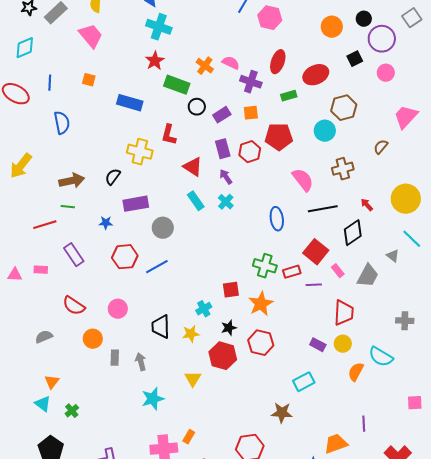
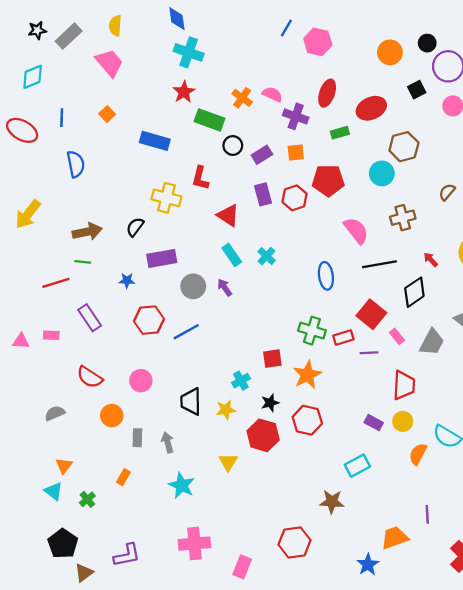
orange square: (89, 80) -> (107, 114), turned 32
purple arrow: (226, 177) -> (225, 288), moved
cyan star: (153, 399) -> (182, 485), turned -30
orange rectangle: (189, 437) -> (123, 477), moved

